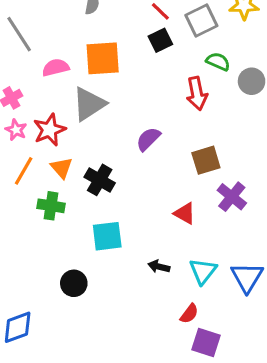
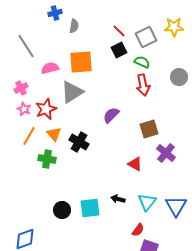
green semicircle: (218, 61) -> (142, 62), moved
cyan square: (107, 236) -> (90, 208), moved

